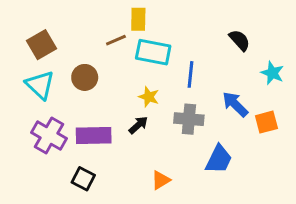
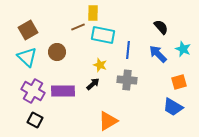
blue arrow: (235, 104) -> (158, 54), moved
blue trapezoid: (219, 159) -> (173, 107), moved, turned 95
black square: (83, 179) -> (35, 120), moved
orange triangle: (161, 180) -> (108, 121), size x1.5

